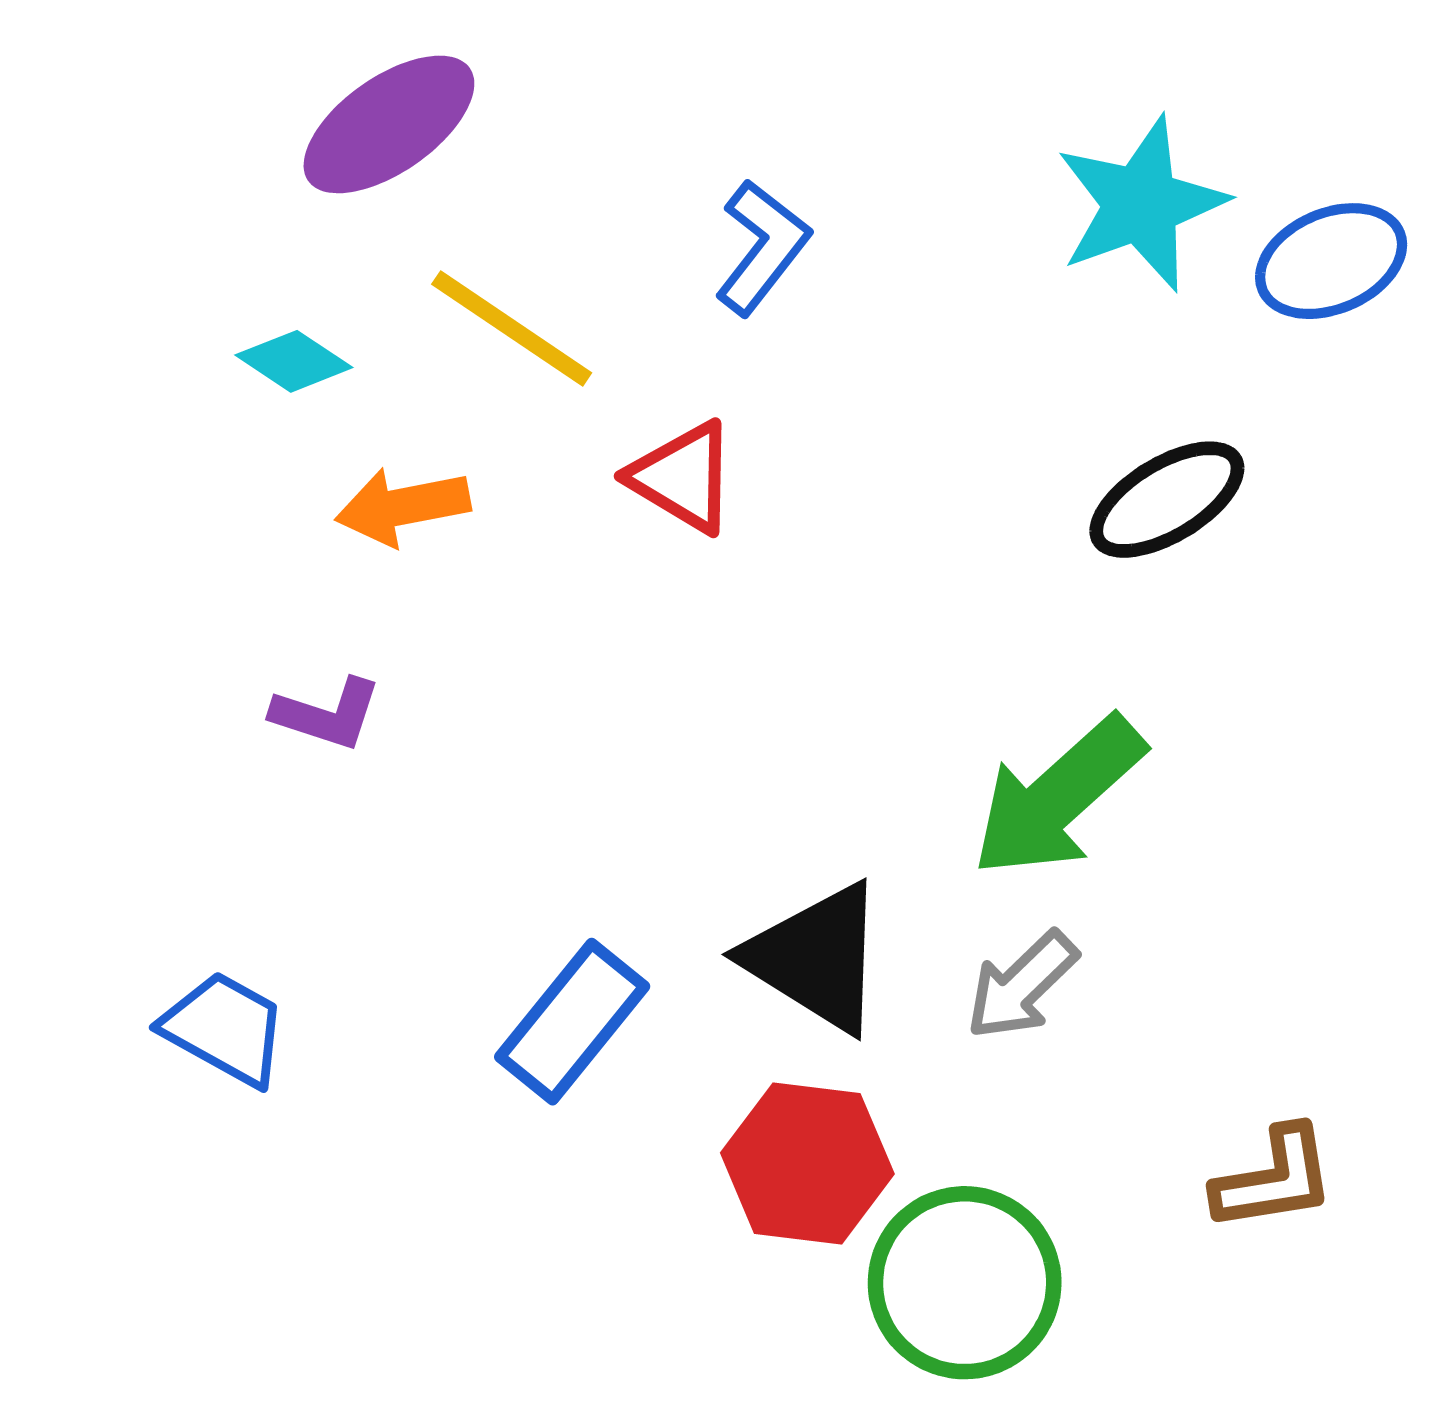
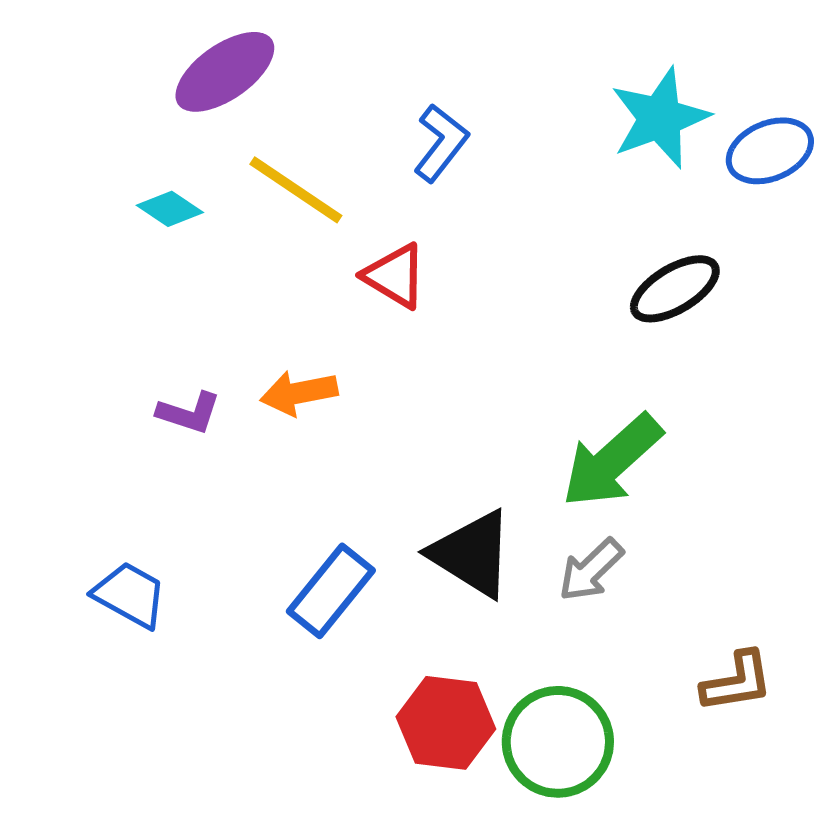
orange arrow: (403, 507) -> (299, 393), moved
red hexagon: (807, 1163) -> (446, 723), moved

